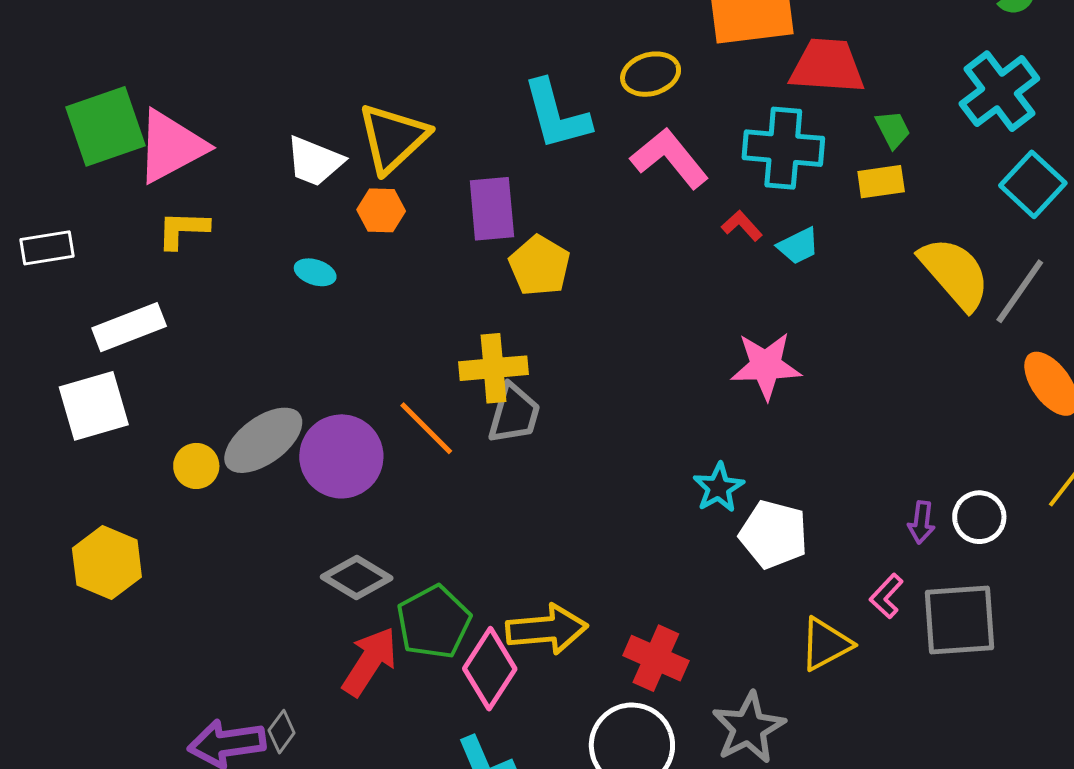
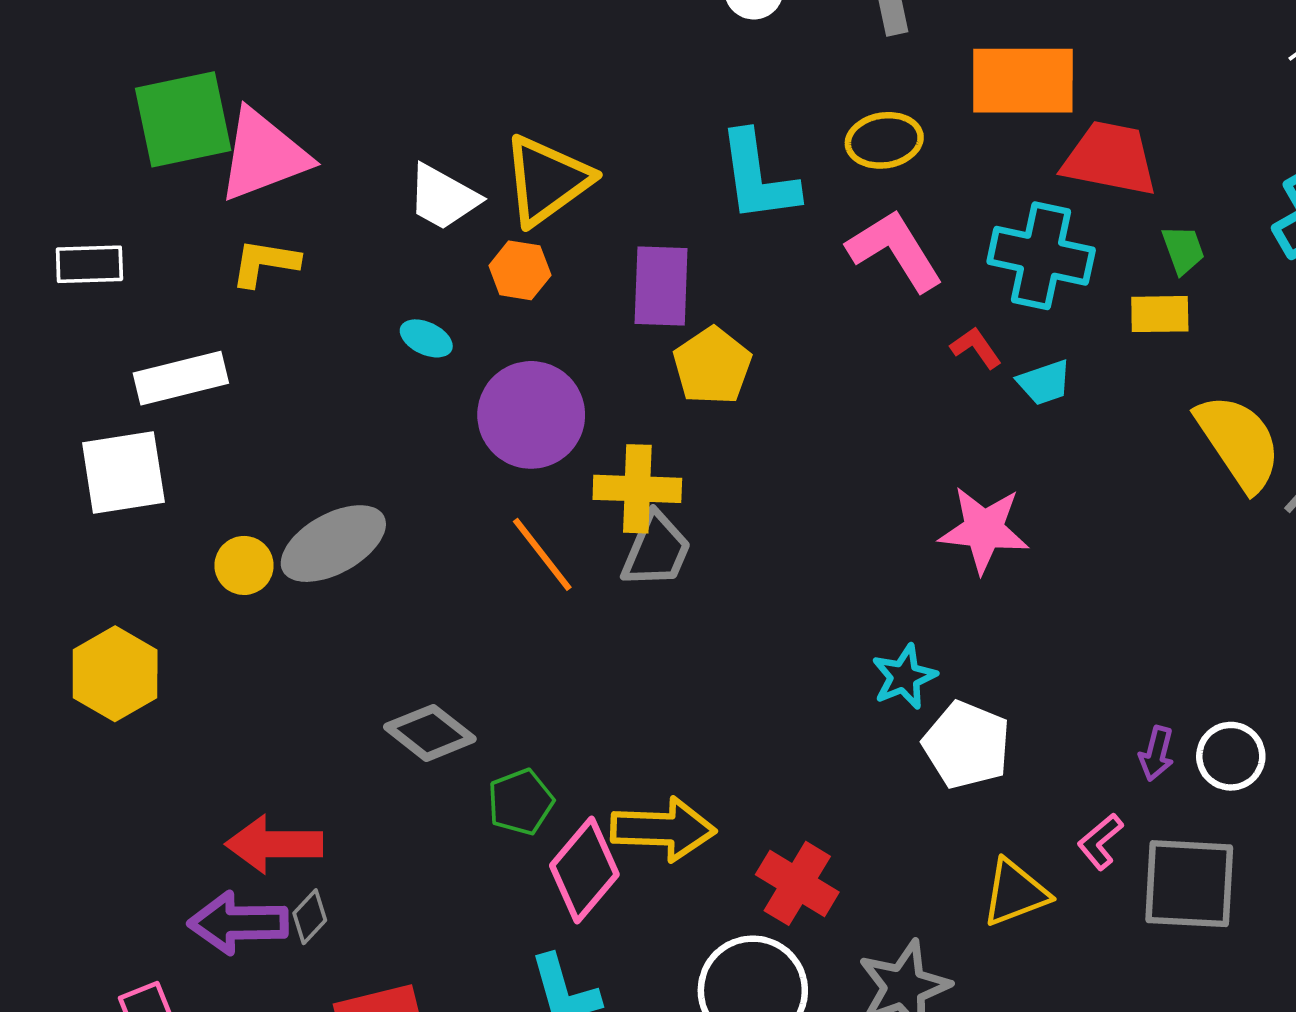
purple circle: (341, 456) -> (531, 415), moved
green pentagon: (434, 622) -> (521, 802), size x0.7
red arrow: (370, 662) -> (274, 844), moved, turned -130

